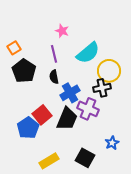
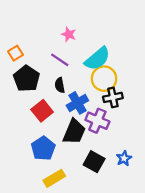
purple line: (54, 54) -> (60, 60), turned -42
yellow circle: (109, 71) -> (104, 79), moved
red square: (42, 115) -> (42, 111), moved
blue pentagon: (28, 128) -> (43, 148), moved
black square: (85, 158) -> (94, 162), moved

